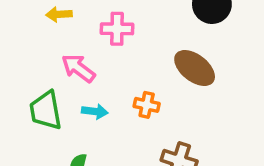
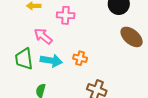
brown ellipse: (195, 68) -> (132, 37), moved
cyan arrow: (95, 111) -> (51, 61), size x1.5

